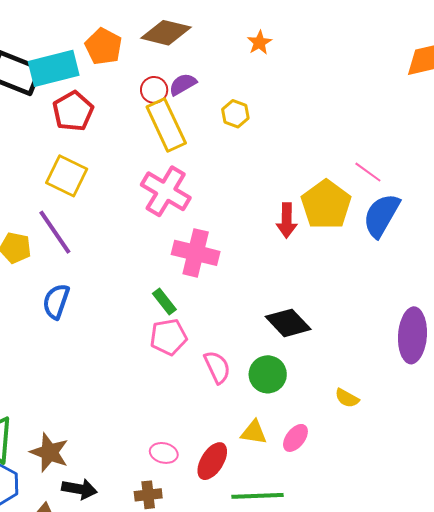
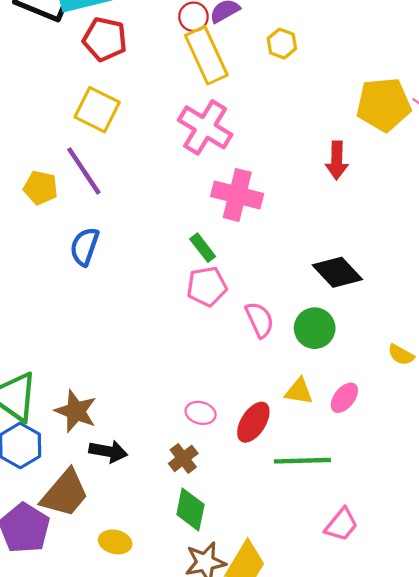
red pentagon: (73, 111) -> (105, 39), turned -30
yellow pentagon: (326, 205) -> (384, 104), moved, turned 30
brown cross: (148, 495) -> (183, 458), turned -32

